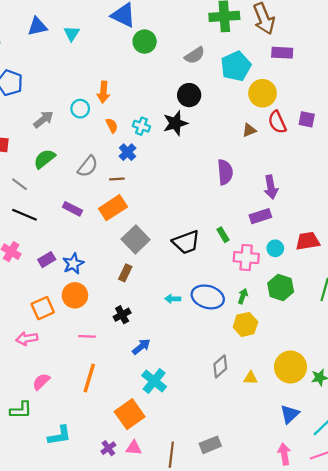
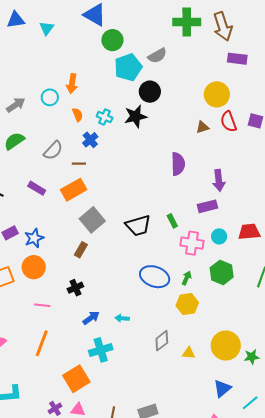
cyan pentagon: (236, 66) -> (128, 67), moved
cyan arrow: (173, 299) -> (122, 318), moved
cyan cross: (154, 381) -> (101, 350), turned 30

